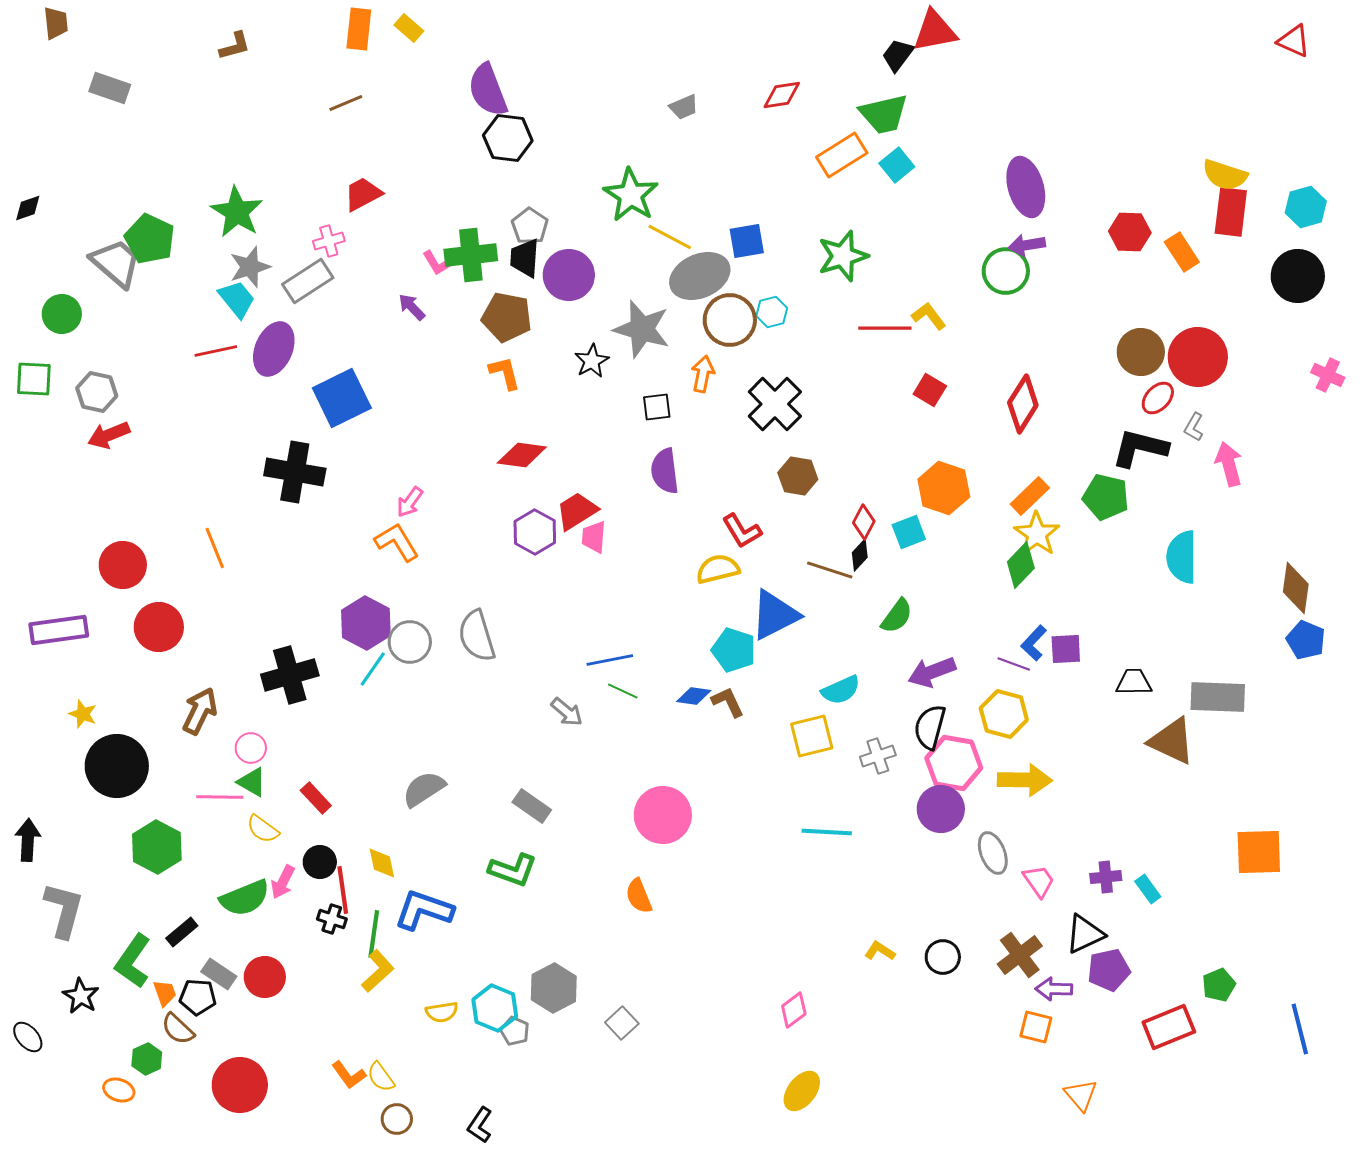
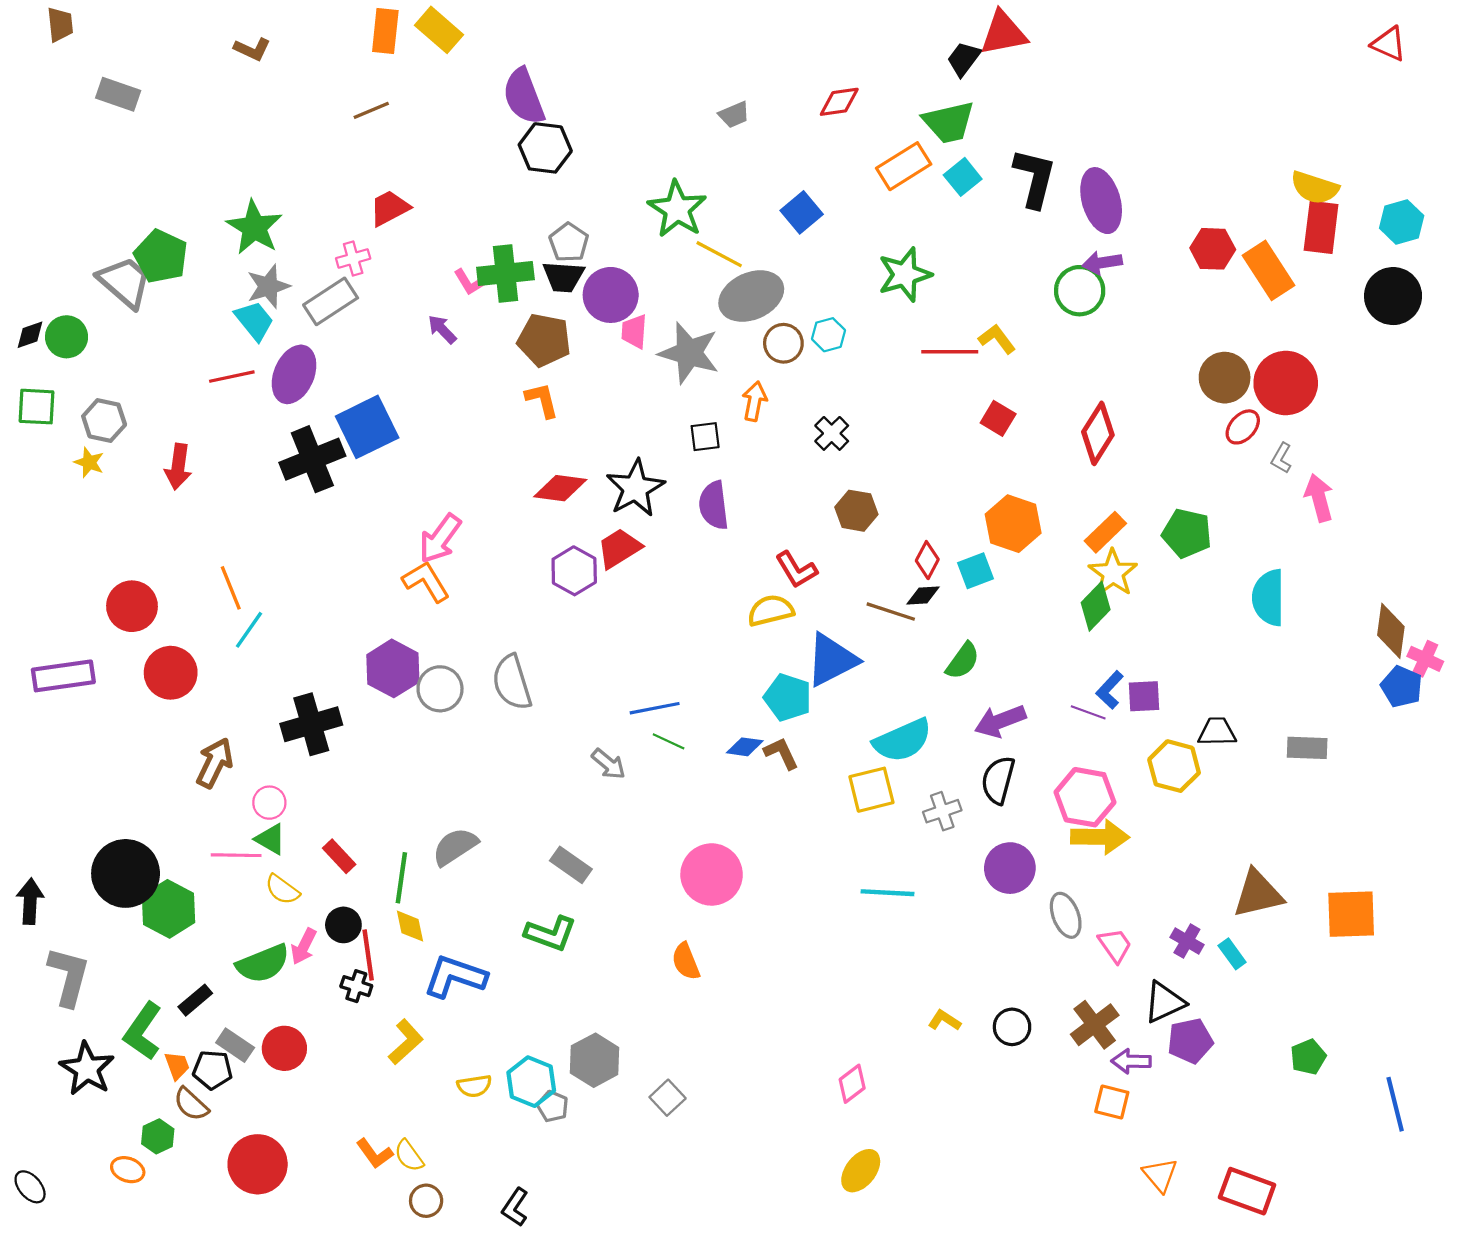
yellow rectangle: (409, 28) -> (439, 30), size x1.5
brown L-shape: (235, 46) -> (252, 49), turned 40
black diamond: (28, 208) -> (30, 335), moved
blue square: (747, 241) -> (802, 212), moved, turned -30
orange rectangle: (1182, 252) -> (1269, 270), size x1.4
black trapezoid: (525, 258) -> (563, 277), turned -90
brown circle: (730, 320) -> (783, 343), size x0.7
black star: (592, 361) -> (635, 488), moved, size x1.6
pink cross: (1328, 375) -> (1425, 659), moved
black cross: (775, 404) -> (832, 433), size x0.6
red arrow: (109, 435) -> (178, 467), moved, turned -60
black L-shape: (1140, 448) -> (1035, 178), moved, turned 90
black cross: (295, 472) -> (312, 459), moved, turned -32
pink arrow: (410, 502) -> (440, 539), size x1.5
pink trapezoid: (594, 537) -> (634, 331), moved
black diamond: (860, 555) -> (923, 595), turned 44
cyan line: (373, 669) -> (249, 630), moved
cyan semicircle: (841, 690) -> (903, 740), size x1.4
gray rectangle: (1218, 697) -> (1307, 748), size x0.7
yellow star: (83, 714) -> (89, 462), moved
yellow hexagon: (1004, 714) -> (1174, 766), moved
brown triangle: (1172, 741) -> (1258, 894), moved, turned -38
pink hexagon: (954, 763) -> (1085, 797), moved
black circle: (117, 766) -> (126, 873), moved
purple cross: (1106, 877) -> (1187, 941), turned 36
green line: (374, 934) -> (401, 878), moved
black star: (81, 996) -> (87, 1069), size x1.4
red rectangle: (1169, 1027) -> (1247, 1191), moved, turned 42
black ellipse: (28, 1037) -> (30, 1187), moved

